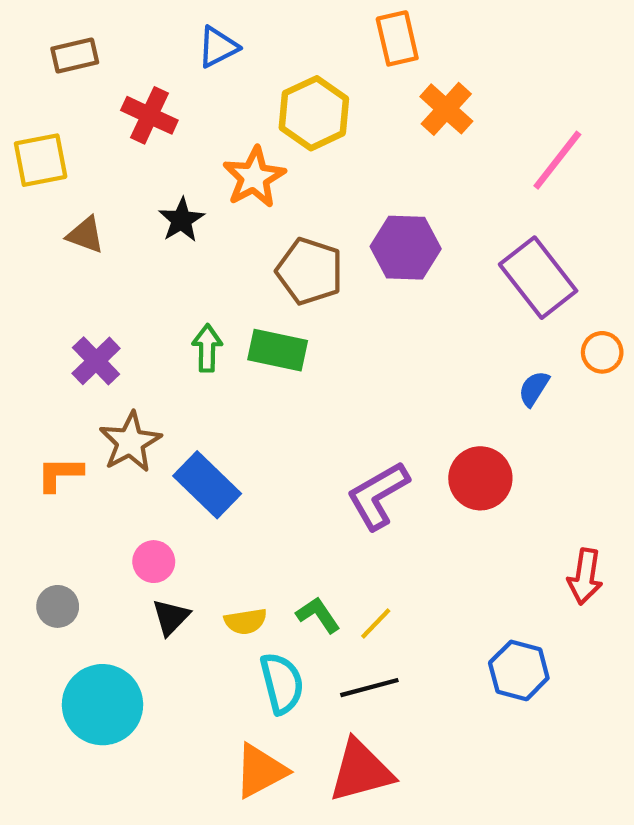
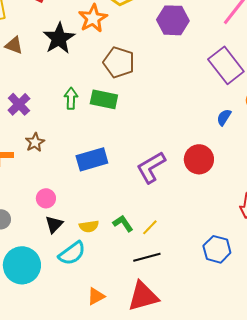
black star: (181, 220) -> (59, 38), size x1.5
purple hexagon: (406, 248) -> (173, 20), moved
brown star: (130, 442) -> (35, 142), size x0.7
blue rectangle: (207, 485) -> (92, 159), moved, turned -60
cyan semicircle: (282, 683) -> (72, 253), moved, turned 68
orange triangle: (260, 771) -> (96, 296), size x0.7

